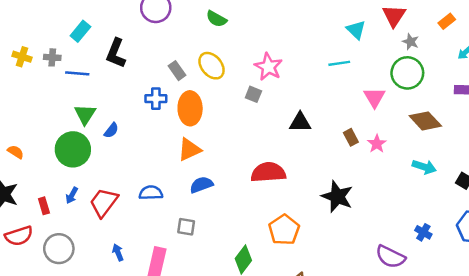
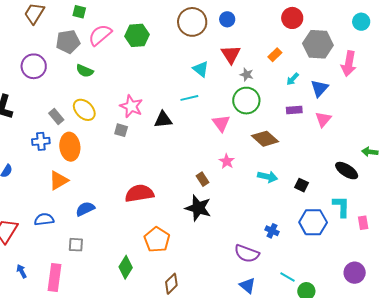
black triangle: (300, 122) -> (163, 120), moved
brown rectangle: (351, 137) -> (203, 179), moved
orange triangle: (189, 149) -> (59, 181), moved

